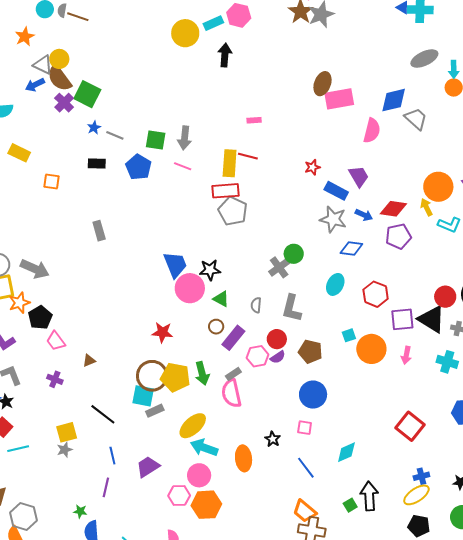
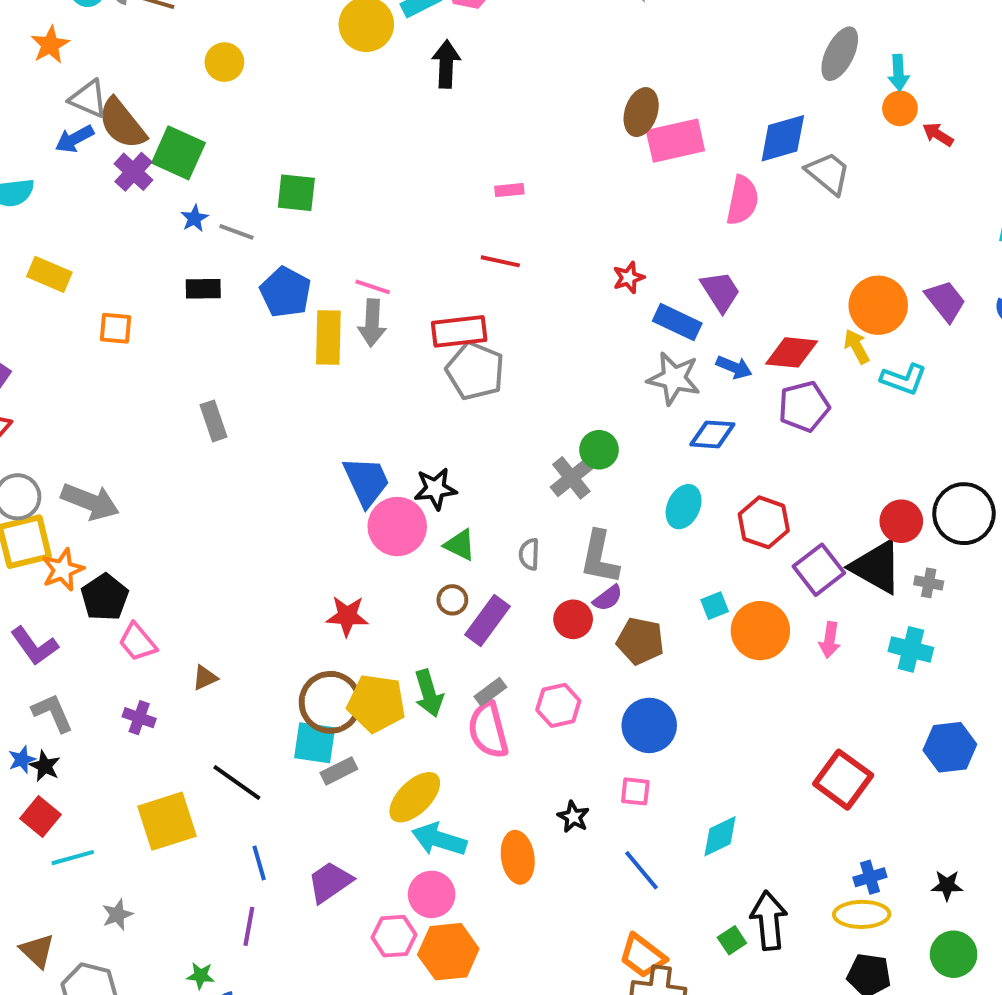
yellow circle: (59, 59) -> (224, 62), moved
gray ellipse: (424, 59) -> (840, 54), turned -36
gray arrow: (185, 138) -> (372, 323), moved
green square: (156, 140) -> (296, 193), moved
yellow rectangle: (230, 163) -> (328, 337), moved
purple square: (402, 319) -> (819, 570), turned -30
pink hexagon: (258, 356) -> (558, 705), moved
purple semicircle: (278, 357) -> (608, 598), moved
yellow square: (67, 432) -> (167, 821), size x1.4
gray star: (65, 450) -> (117, 915), moved
yellow ellipse: (416, 495) -> (862, 914), turned 36

